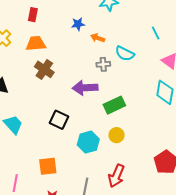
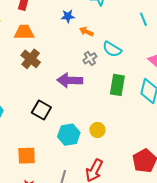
cyan line: (156, 33) -> (143, 19), moved
gray cross: (103, 64) -> (90, 58), turned -32
green rectangle: (114, 105) -> (117, 85), moved, turned -60

